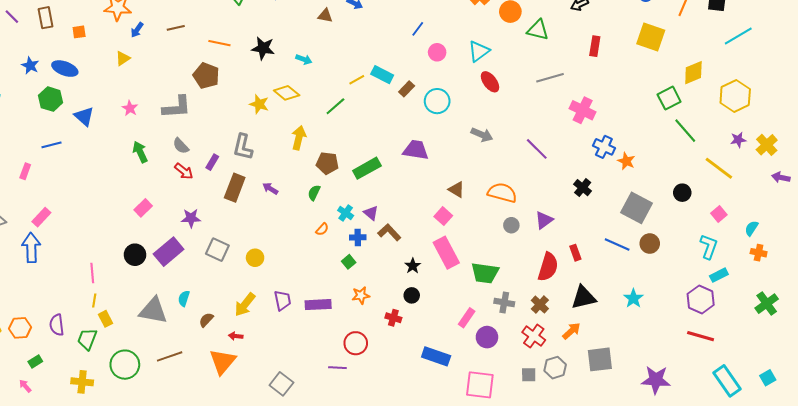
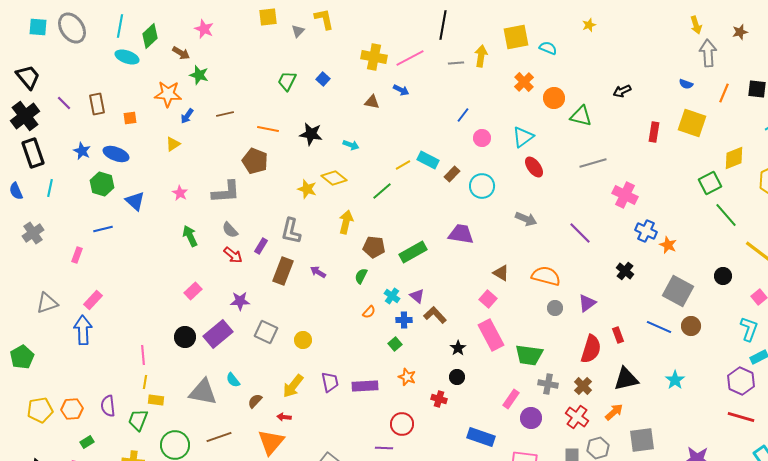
red rectangle: (595, 46) -> (654, 132), moved
orange star: (361, 295) -> (407, 377), turned 30
cyan semicircle: (184, 298) -> (233, 380), turned -56
yellow rectangle: (106, 319) -> (156, 400), turned -56

